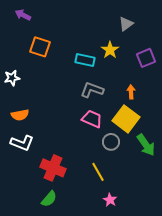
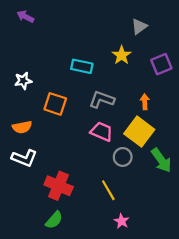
orange square: (40, 47) -> (55, 104), moved
cyan rectangle: (85, 60) -> (82, 66), moved
white star: (12, 78) -> (23, 81), moved

